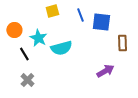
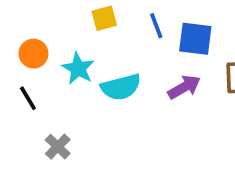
black line: (24, 54) -> (28, 98), moved
purple arrow: (105, 71) -> (184, 87), moved

